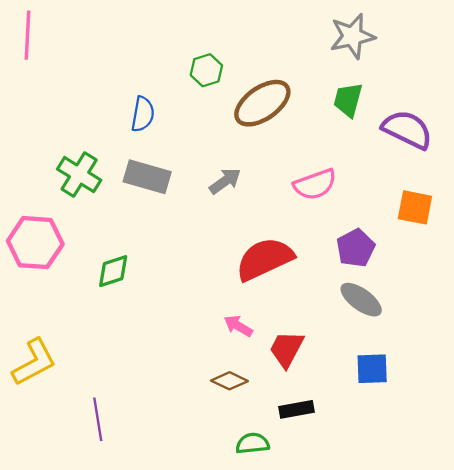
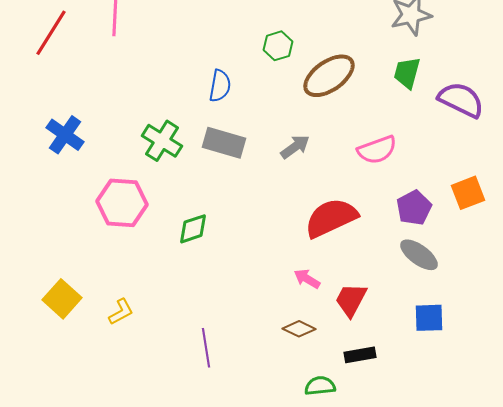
orange square: (415, 207) -> (468, 193), moved, turned -32
yellow L-shape: (34, 362) -> (121, 312), size x0.6
purple line: (98, 419) -> (206, 348), moved

